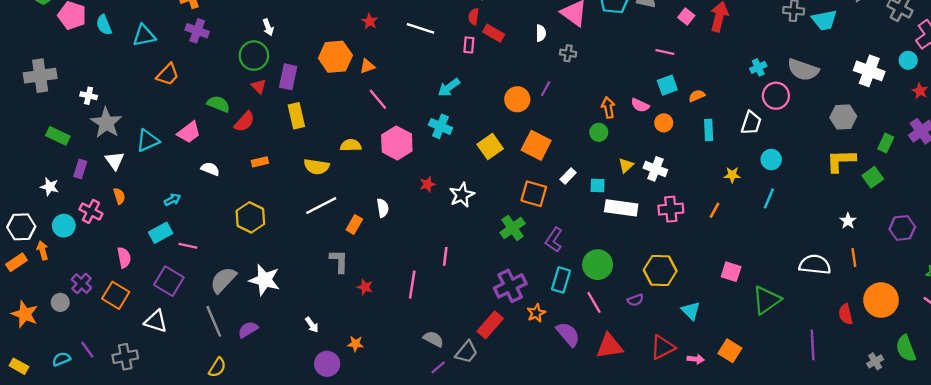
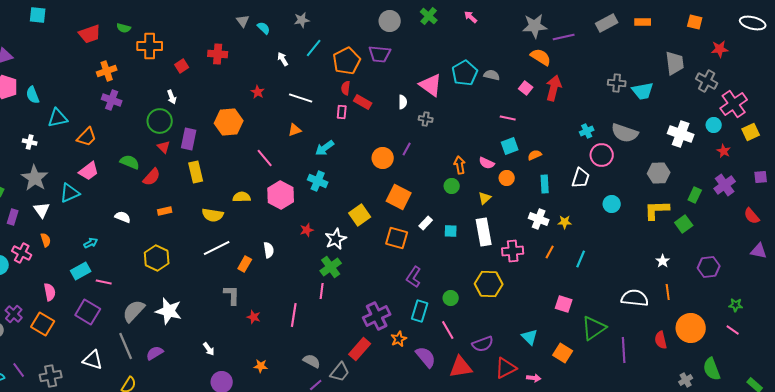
cyan triangle: (144, 35) -> (58, 118), moved
orange triangle: (367, 66) -> (295, 130), moved
white cross: (89, 96) -> (30, 142), moved
pink trapezoid: (189, 132) -> (89, 171), moved
yellow square: (490, 147) -> (360, 215), moved
cyan circle: (771, 159) -> (612, 204), moved
yellow triangle: (626, 165) -> (485, 198), moved
white cross: (655, 169) -> (539, 219), moved
cyan line: (769, 198) -> (581, 259), moved
white rectangle: (621, 208) -> (484, 232), moved, turned 72
green cross: (513, 228) -> (331, 267), moved
green circle: (598, 265) -> (451, 298), size x0.6
yellow hexagon: (660, 271) -> (489, 284), moved
purple semicircle: (635, 300) -> (483, 344), moved, size x1.5
white triangle: (156, 321) -> (93, 360), moved
orange star: (355, 344) -> (261, 366), moved
purple line: (813, 345) -> (624, 350), moved
orange square: (730, 351) -> (563, 353), moved

